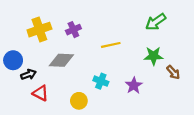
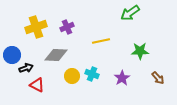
green arrow: (156, 22) -> (130, 13), moved
brown arrow: (173, 72) -> (158, 78), moved
yellow circle: (79, 101) -> (72, 76), moved

